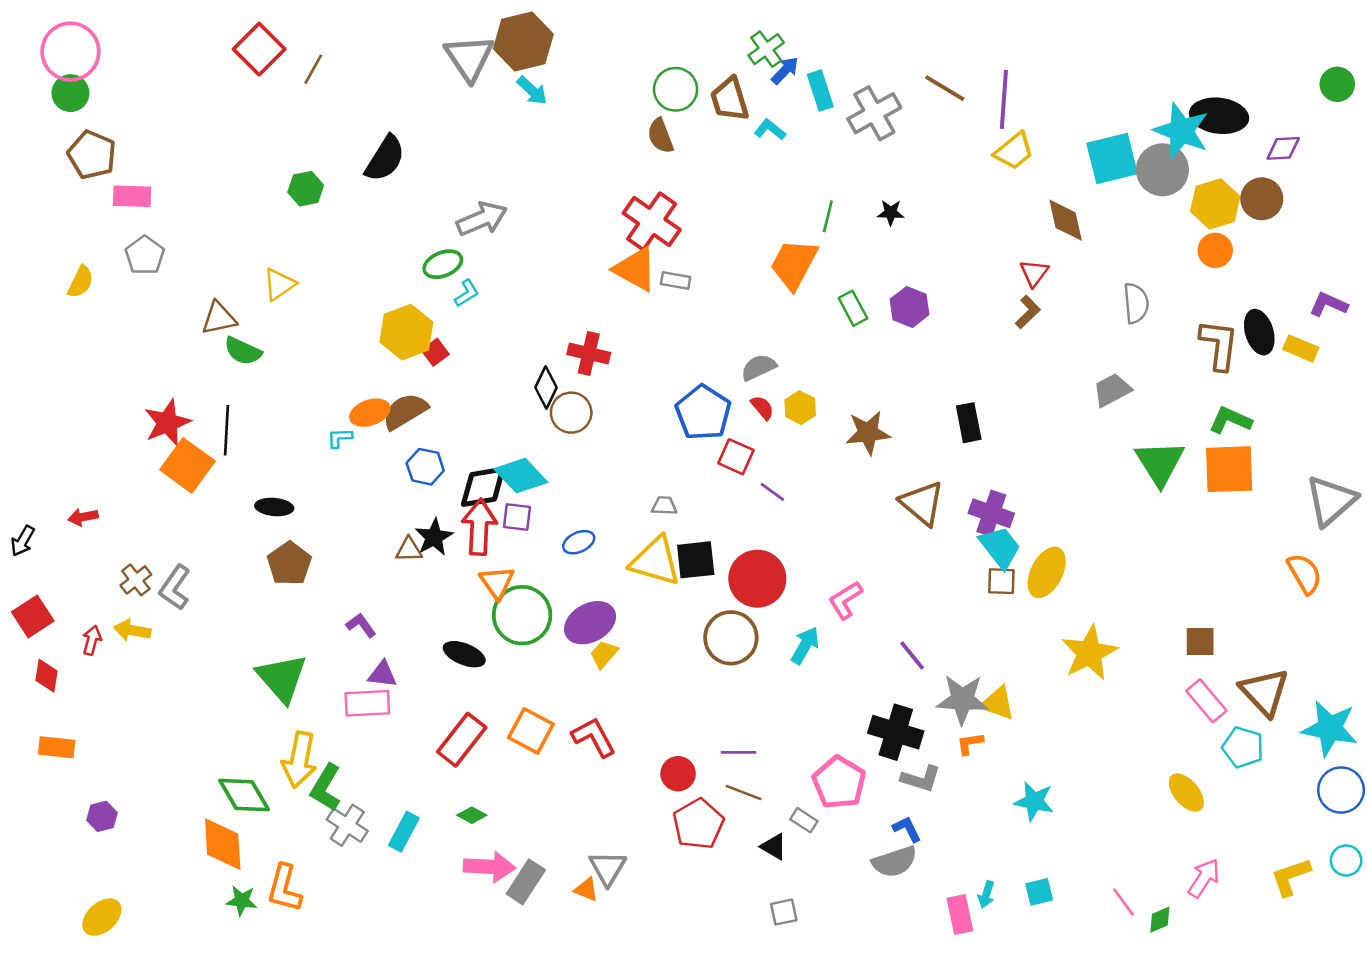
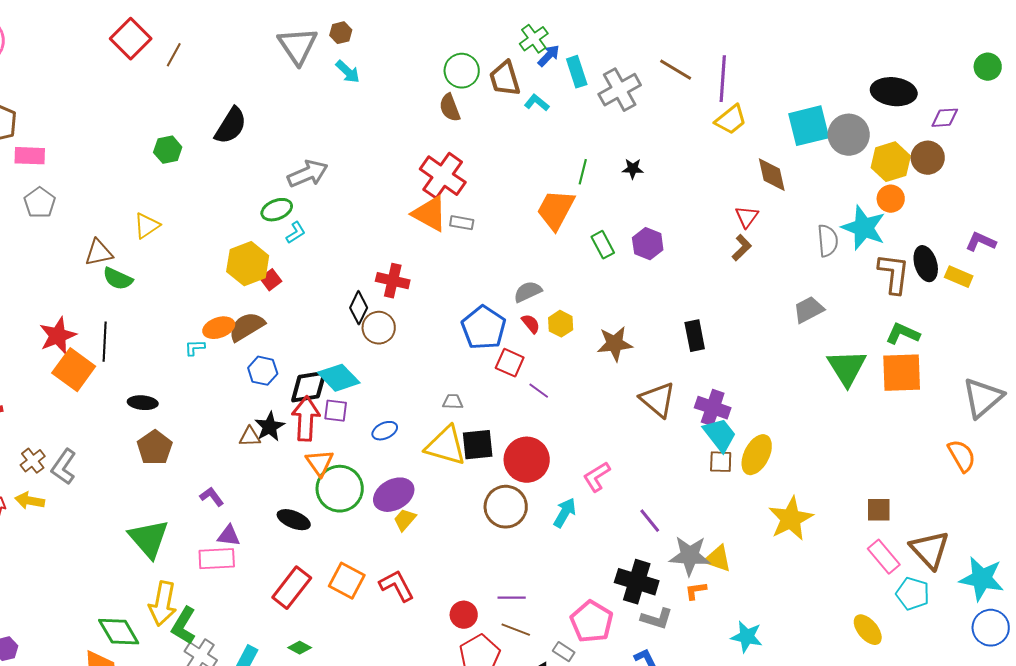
brown hexagon: (523, 42) -> (341, 33), size x0.5
cyan star: (1181, 131) -> (864, 228), moved

